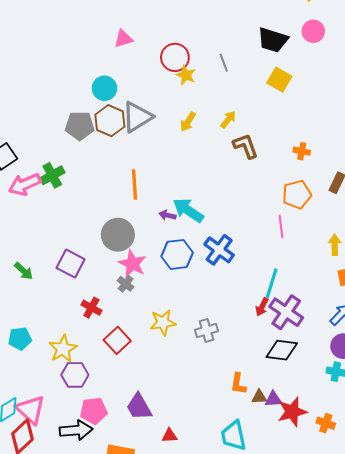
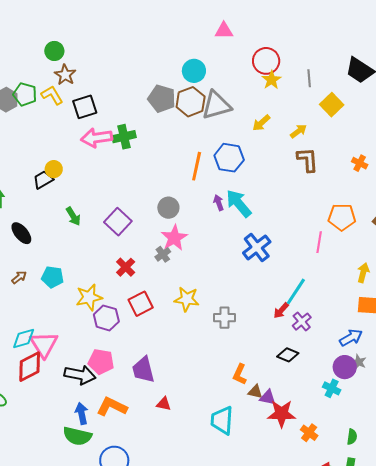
yellow square: (279, 80) -> (332, 105), moved
orange cross: (302, 151) -> (360, 163), moved
purple arrow: (167, 215) -> (219, 203), turned 42
gray circle: (118, 235) -> (168, 208), size x0.7
blue hexagon: (177, 254) -> (229, 158), moved
purple cross: (286, 312) -> (302, 322), size x0.6
black diamond: (282, 350) -> (288, 355), size x0.7
purple hexagon: (75, 375) -> (106, 318), moved

